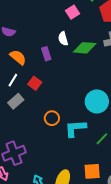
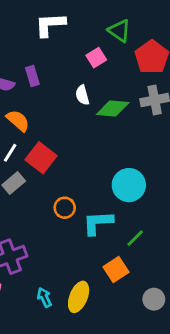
purple rectangle: (46, 54) -> (32, 76), moved
red square: (35, 83) -> (41, 158), size x1.5
orange square: (92, 171) -> (116, 270), moved, turned -30

